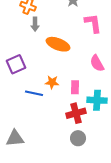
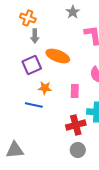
purple square: (16, 64) -> (32, 65), moved
orange star: (52, 82) -> (45, 88), moved
pink rectangle: (75, 87) -> (75, 91), moved

